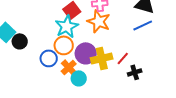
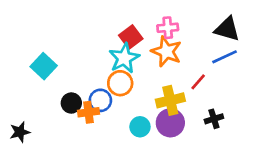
black circle: (20, 41) -> (71, 103), moved
purple circle: (86, 53) -> (170, 123), moved
red line: (123, 58) -> (198, 82), moved
orange cross: (69, 67) -> (88, 112), moved, turned 35

